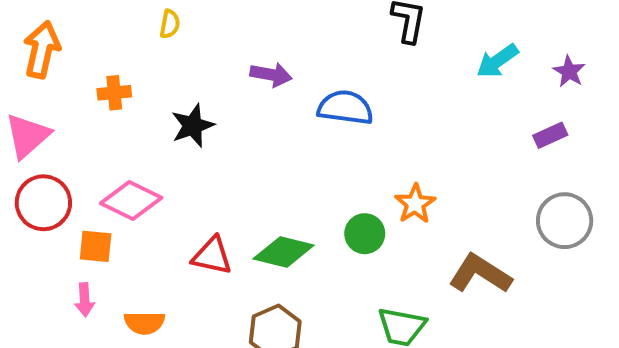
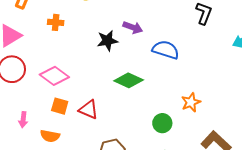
black star: (193, 126) -> (107, 41), moved
green circle: (365, 234) -> (162, 123), moved
orange square: (96, 246) -> (60, 106), moved
green diamond: (284, 252) -> (129, 80), moved

